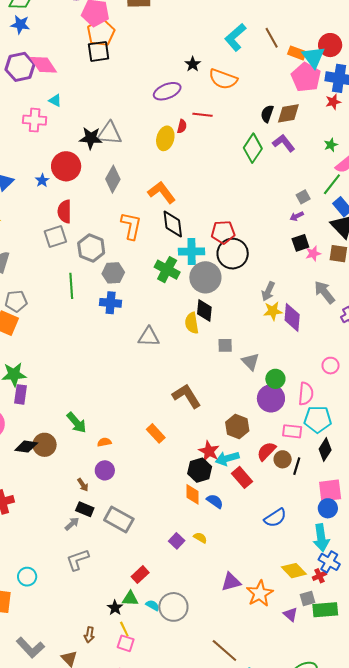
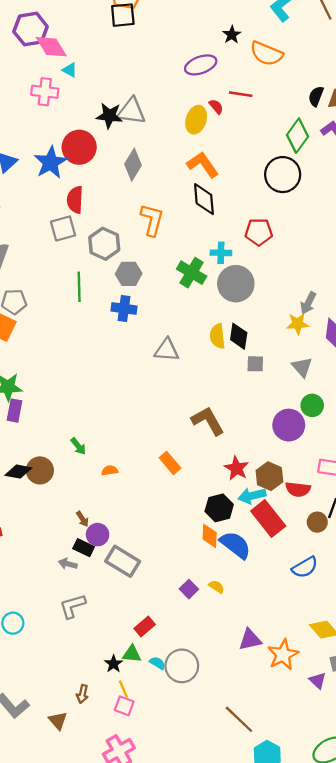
pink diamond: (43, 65) -> (51, 47), moved
red semicircle: (182, 126) -> (216, 107), turned -56
blue star: (42, 180) -> (51, 162), size x2.0
orange L-shape: (162, 192) -> (203, 165), moved
black diamond: (173, 224) -> (204, 199), moved
cyan cross: (192, 251) -> (221, 253), size x0.7
black circle: (233, 254) -> (283, 175), moved
black diamond: (204, 310) -> (239, 336), moved
yellow star: (273, 311) -> (298, 324), moved
gray triangle: (250, 362) -> (302, 367), moved
purple circle: (271, 398) -> (289, 425), moved
green arrow: (77, 423) -> (78, 446), size x0.7
brown hexagon: (237, 426) -> (269, 476), moved
red star: (209, 451) -> (236, 468), moved
red semicircle: (266, 451) -> (298, 489), turned -130
brown circle: (283, 459) -> (317, 522), moved
purple circle: (105, 470) -> (98, 535), moved
red rectangle: (242, 477) -> (268, 519), size x1.4
blue semicircle: (215, 501) -> (235, 545), size x1.6
gray arrow: (72, 524) -> (68, 564), turned -126

